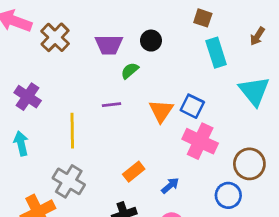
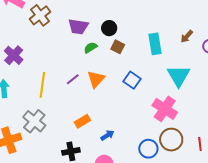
brown square: (203, 18) -> (118, 47), moved
purple line: (111, 105) -> (73, 79), moved, turned -40
orange triangle: (161, 111) -> (96, 79), moved
pink cross: (200, 141) -> (165, 109), moved
brown circle: (249, 164) -> (171, 140), moved

